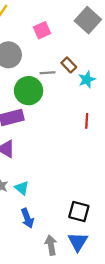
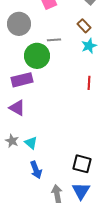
brown rectangle: (69, 65) -> (84, 26), moved

